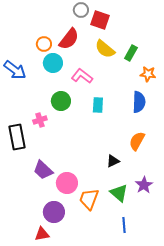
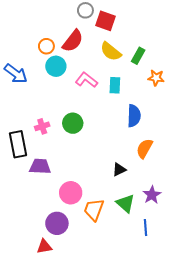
green circle: (61, 101) -> (73, 123), moved
blue semicircle: (139, 102) -> (134, 116), moved
cyan rectangle: (98, 105) -> (115, 85), moved
purple trapezoid: (43, 170) -> (40, 166), moved, turned 140
blue line: (124, 225) -> (145, 228), moved

